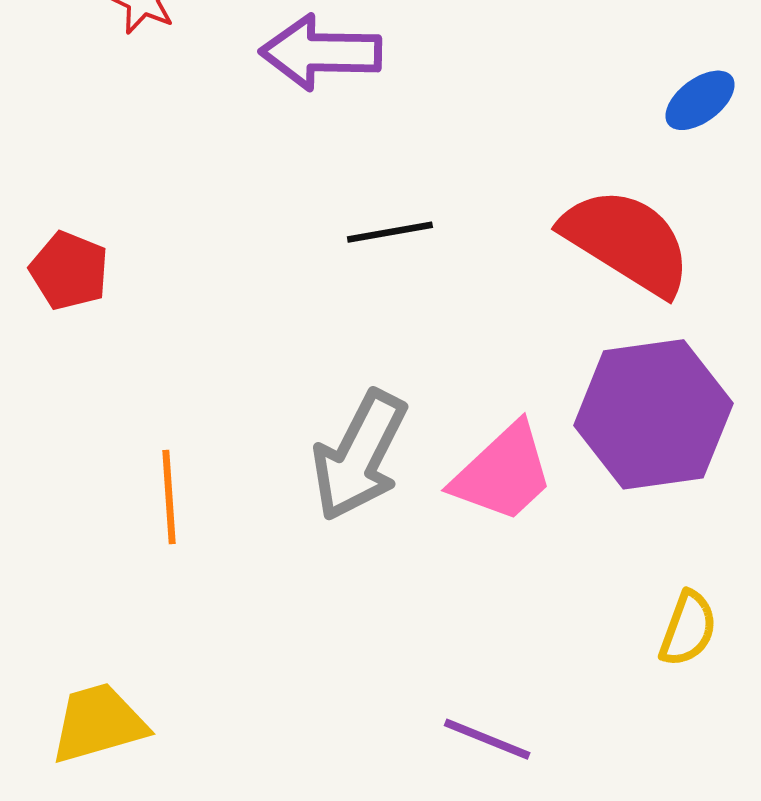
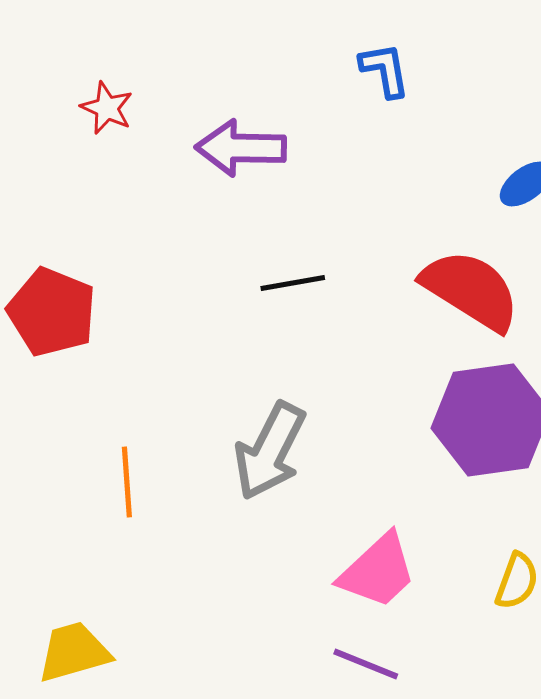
red pentagon: (69, 271) -> (52, 312), size x1.5
pink trapezoid: (503, 473) -> (378, 571), moved

